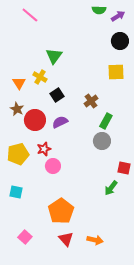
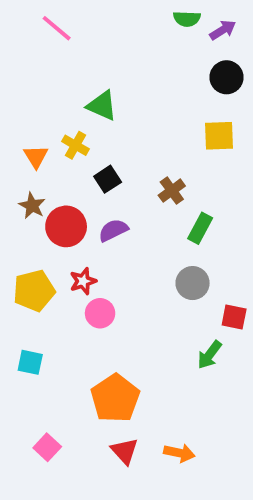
green triangle: (54, 56) -> (102, 106), turned -42
gray circle: (102, 141) -> (193, 283), moved

